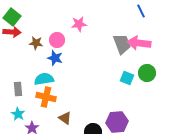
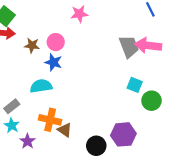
pink star: (79, 24) -> (79, 14), moved
green circle: (147, 73) -> (152, 101), moved
gray rectangle: (18, 89) -> (12, 106), moved, turned 56
orange cross: (46, 97) -> (50, 120), moved

